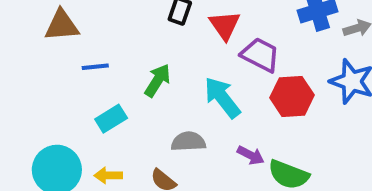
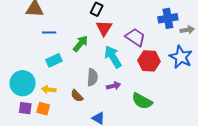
red triangle: (225, 25) -> (104, 28), moved
gray semicircle: (188, 142) -> (92, 77), turned 90
purple arrow: (251, 155) -> (114, 86), moved, turned -48

